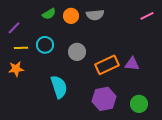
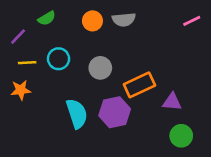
green semicircle: (49, 14) -> (47, 18), moved
purple triangle: (132, 64) -> (172, 102), moved
purple hexagon: (104, 99) -> (115, 112), moved

